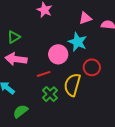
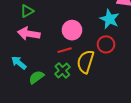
cyan star: (78, 42) -> (110, 19), moved
red line: (44, 74) -> (65, 50), moved
green semicircle: (20, 111) -> (36, 77), moved

